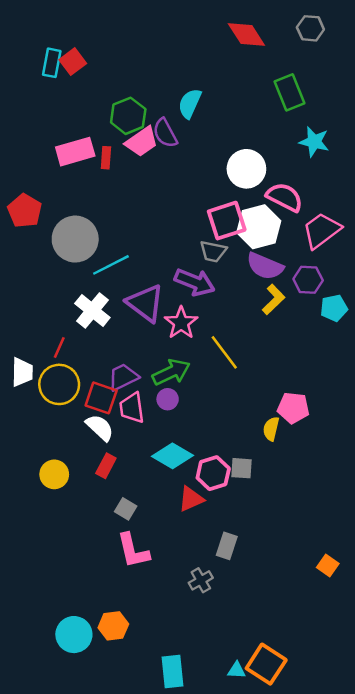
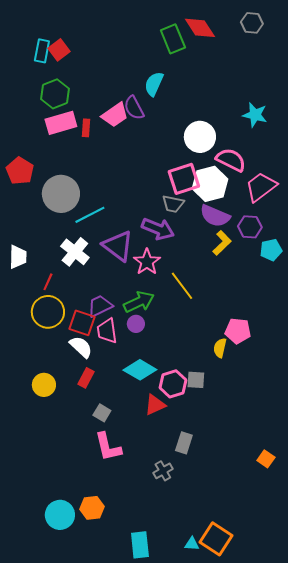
green rectangle: (290, 92) -> (173, 39), moved
green hexagon: (128, 116) -> (55, 94), moved
white trapezoid: (22, 372) -> (18, 257), moved

